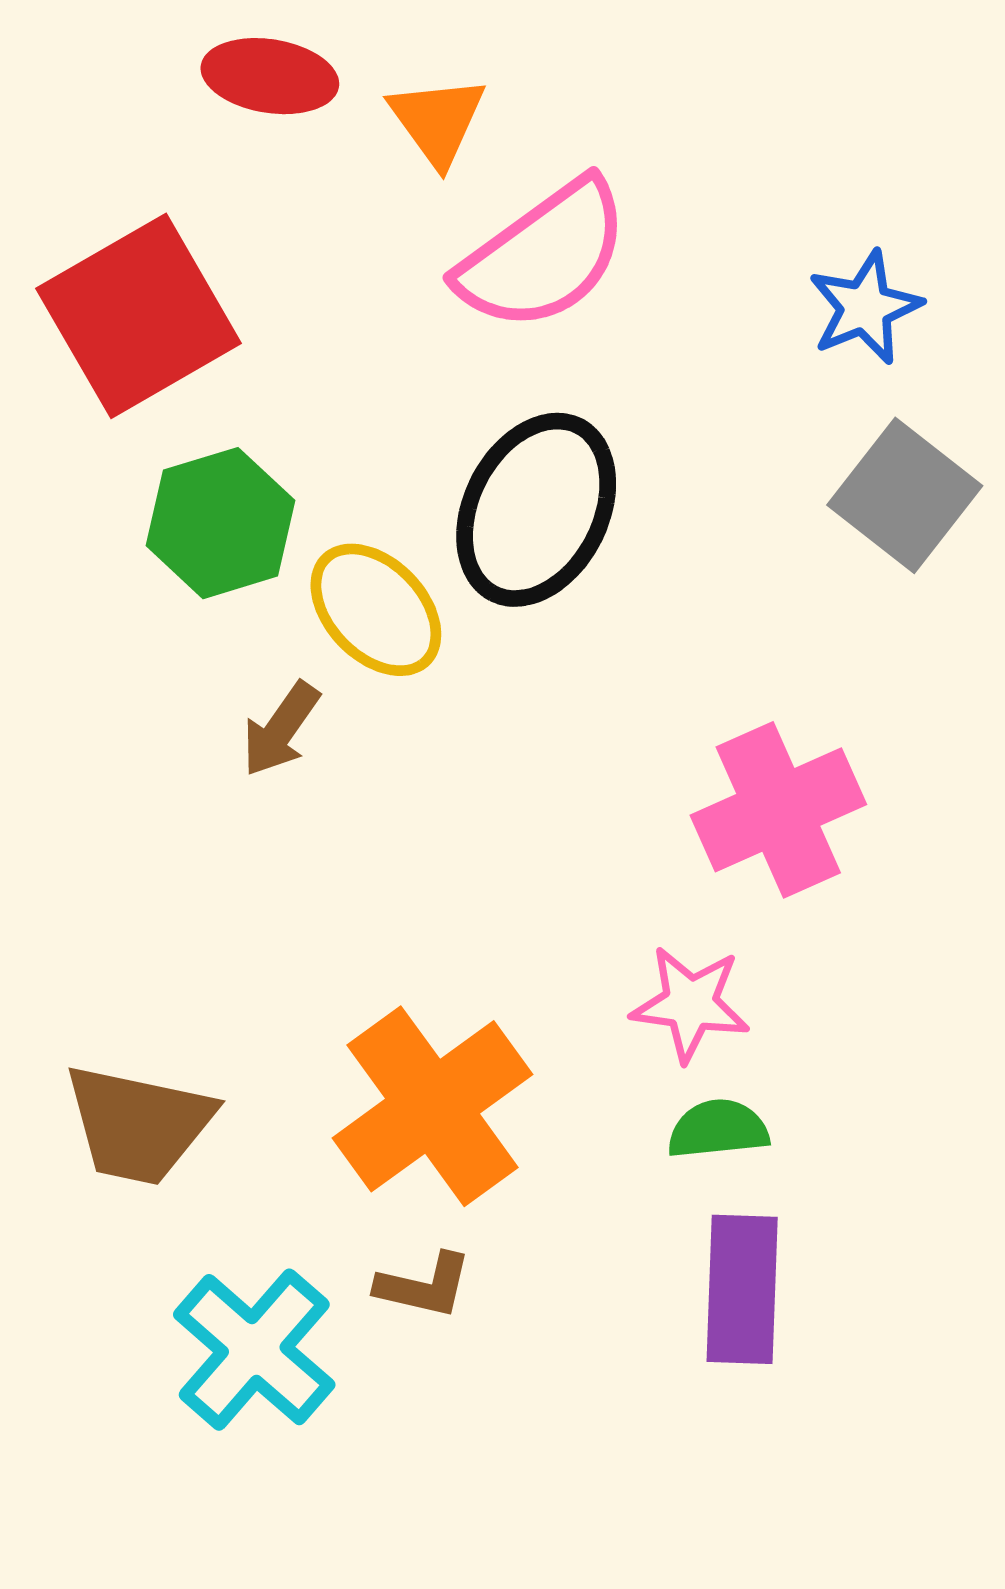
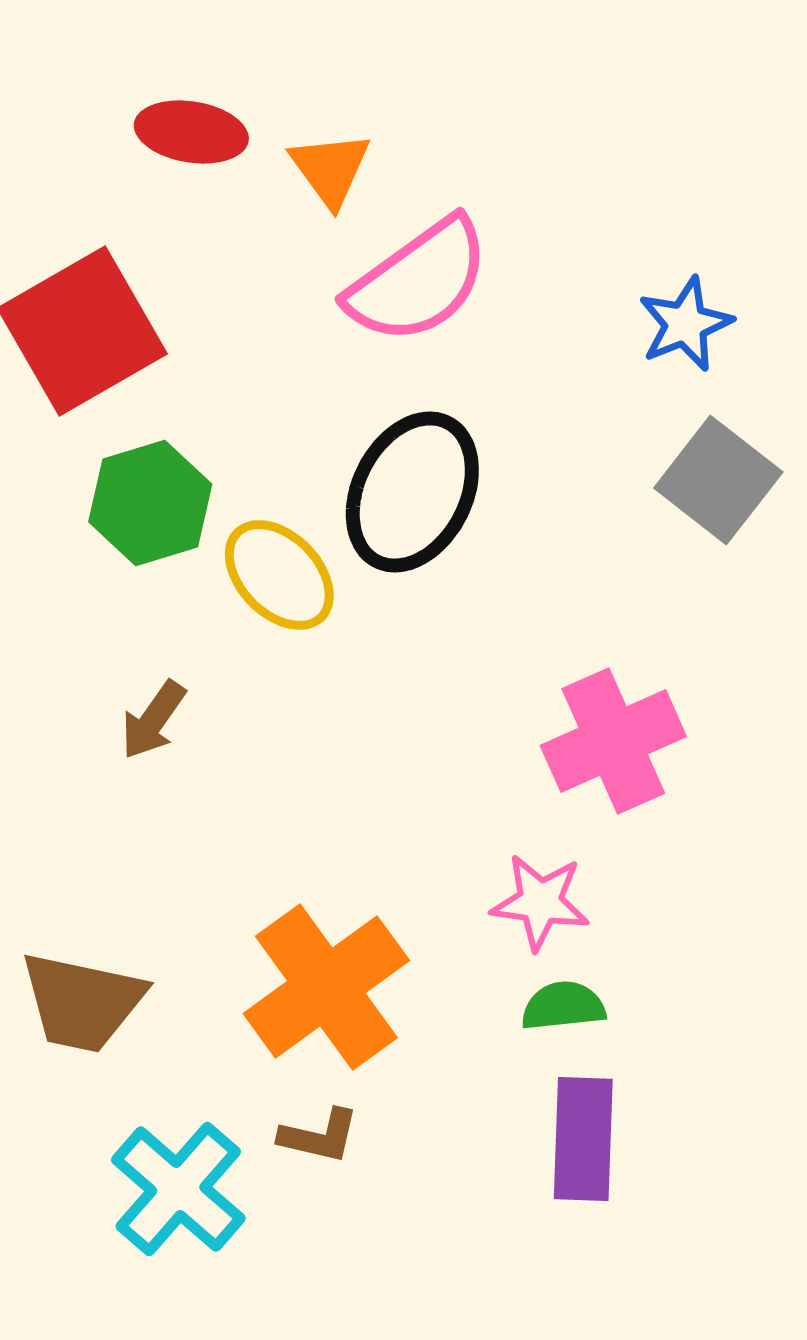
brown arrow: (281, 729) -> (153, 720), moved

